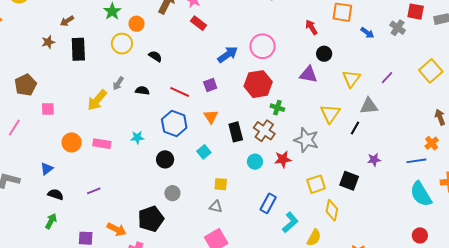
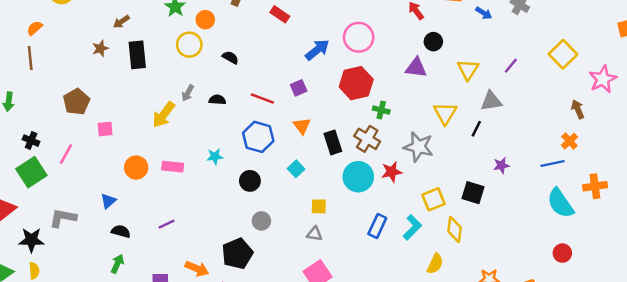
cyan circle: (255, 162) -> (358, 177), size x1.6
cyan L-shape: (290, 222) -> (412, 227), moved

